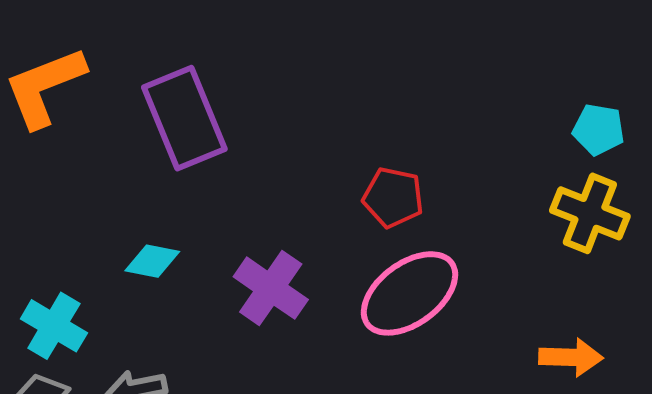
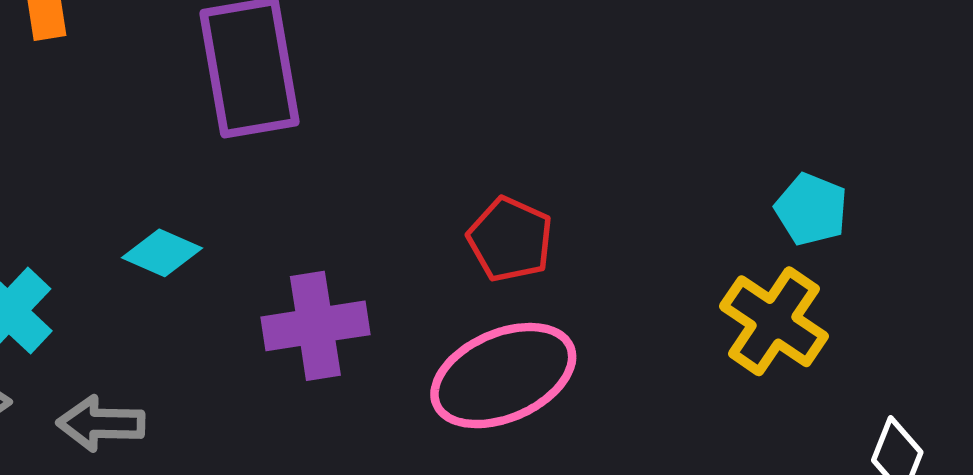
purple cross: (271, 288) -> (315, 326), turned 34

